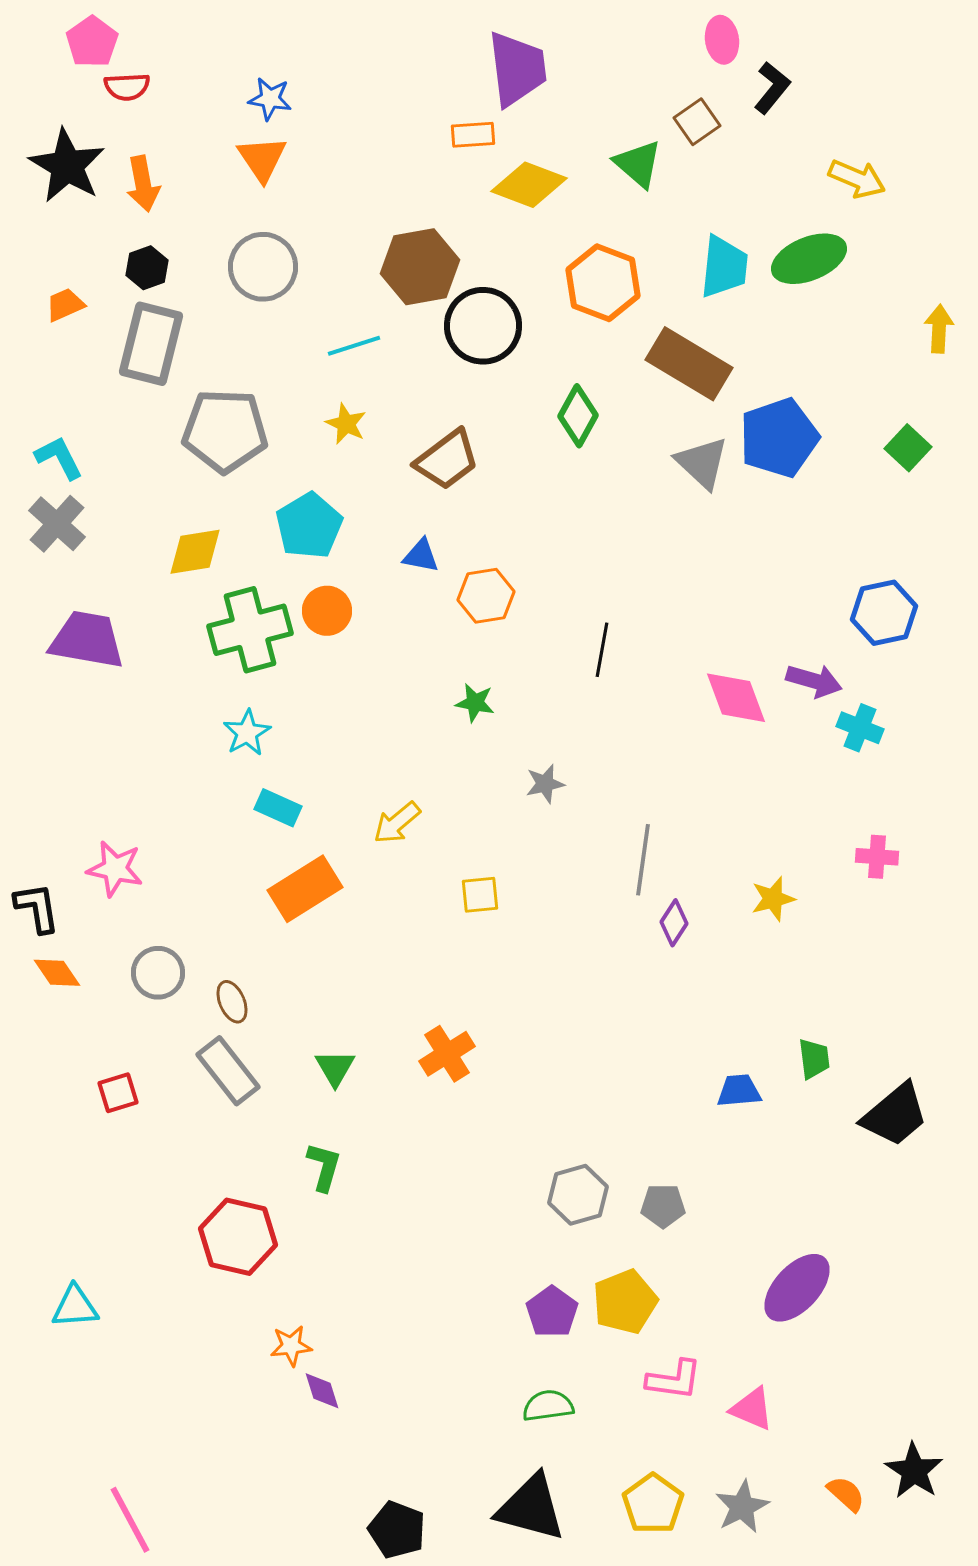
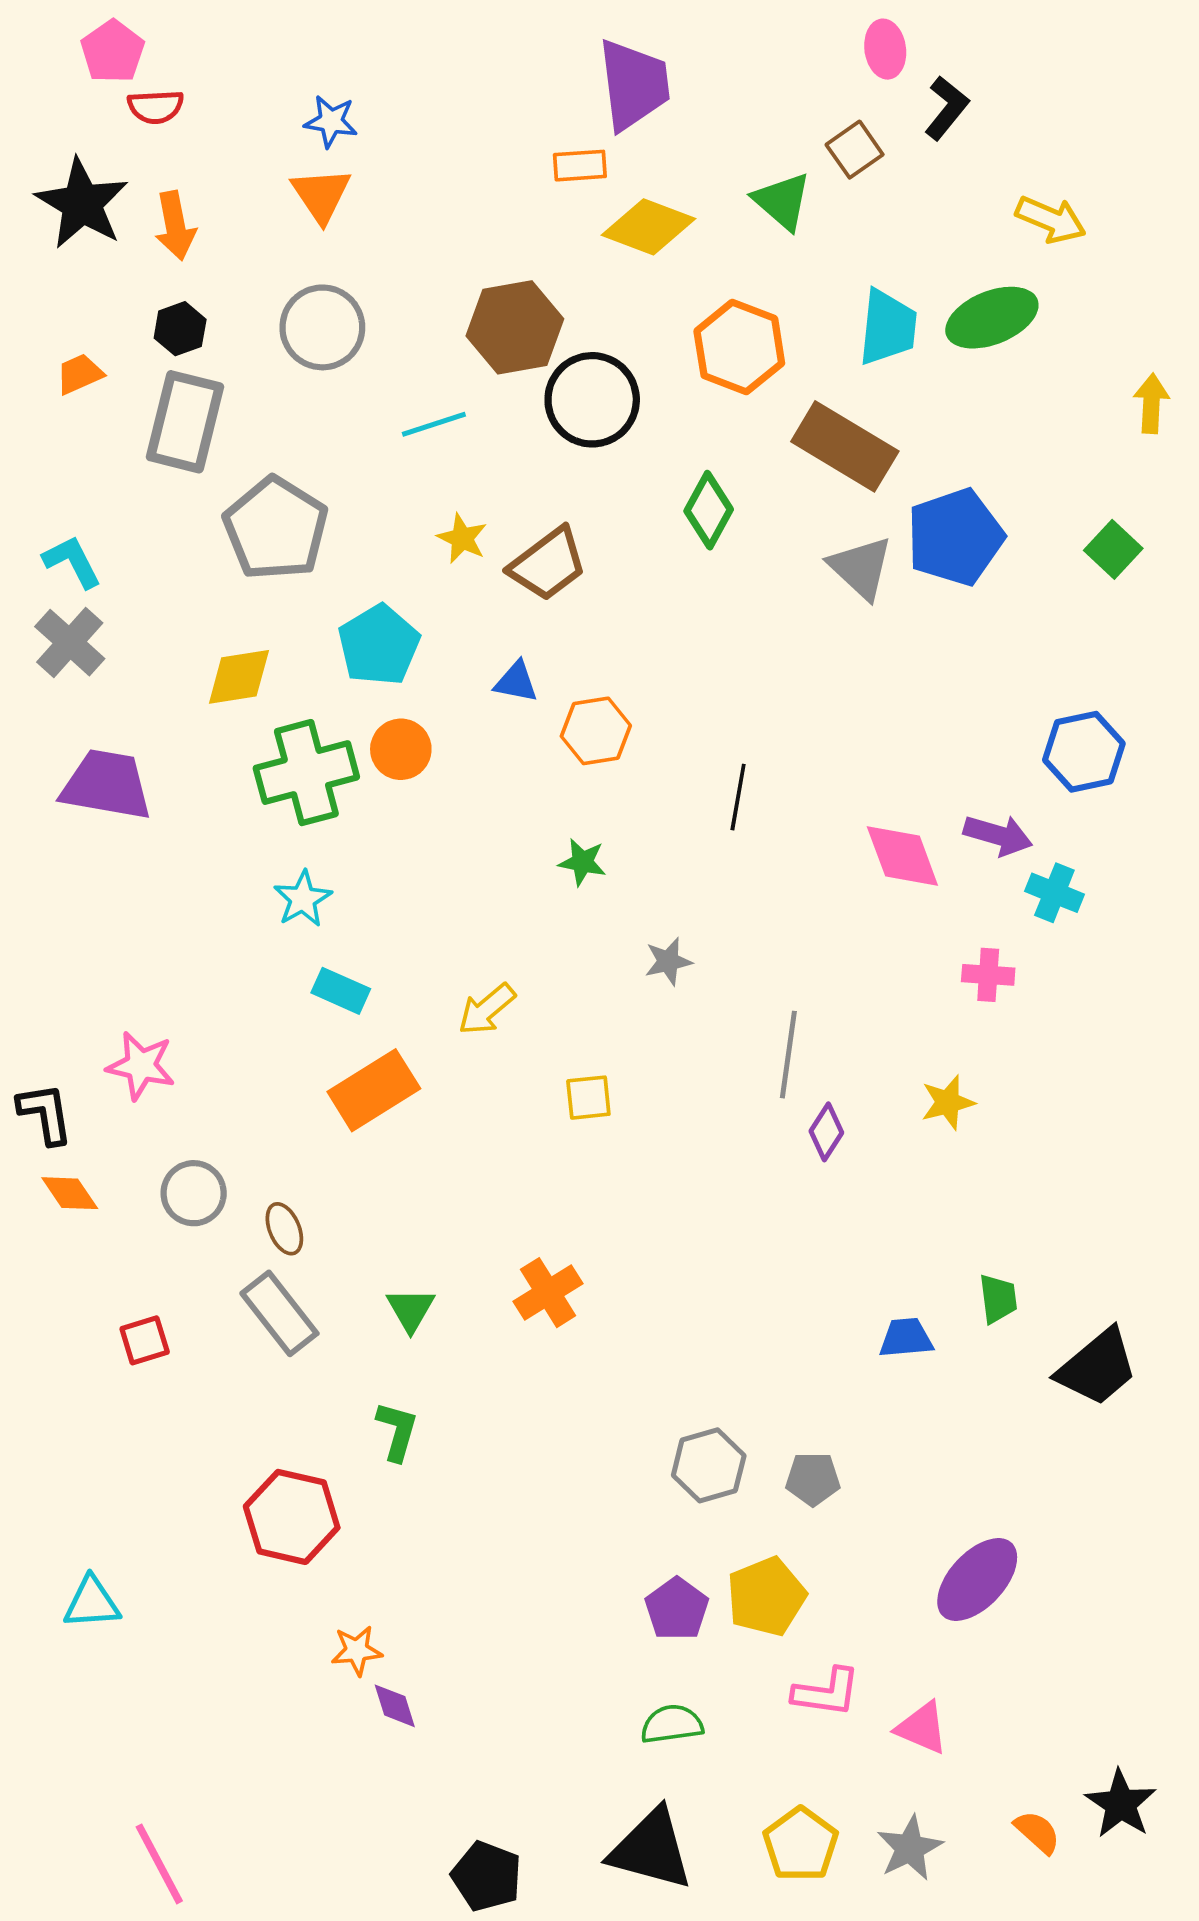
yellow star: (346, 424) -> (462, 538), moved
gray pentagon: (225, 431) -> (276, 529), turned 30
pink cross: (877, 857) -> (988, 975), moved

